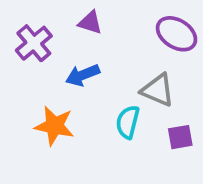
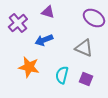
cyan semicircle: (128, 122) -> (62, 75), moved
purple square: (180, 137) -> (86, 79), moved, turned 32

